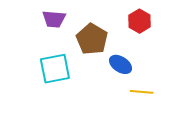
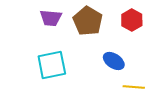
brown pentagon: (92, 39) -> (88, 21), moved

